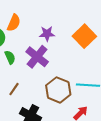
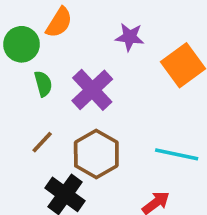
purple star: (47, 34) -> (130, 37), moved
brown hexagon: (58, 90) -> (96, 154), moved

